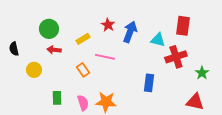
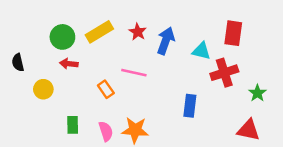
yellow rectangle: (83, 39) -> (99, 32), moved, size x1.5

